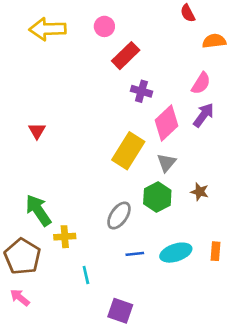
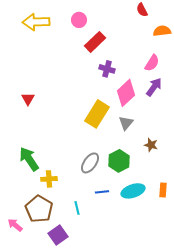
green hexagon: (157, 197) -> (119, 161), moved
brown pentagon: (22, 257) -> (39, 209), moved
cyan line: (86, 275) -> (77, 208), moved
purple square: (120, 311) -> (58, 235), moved, turned 36

